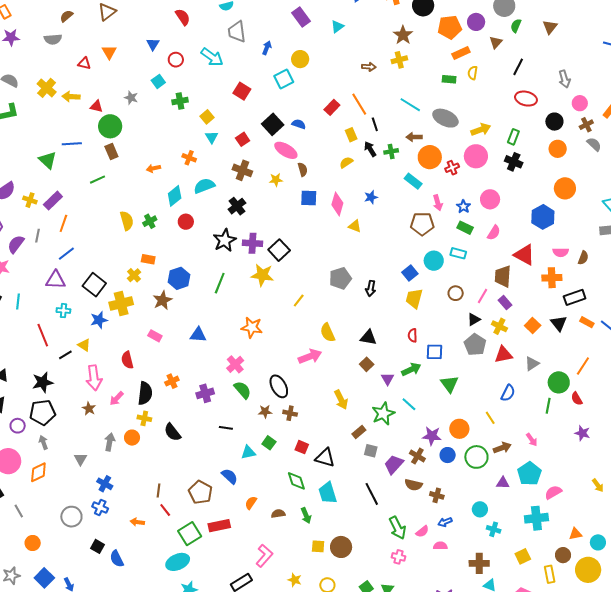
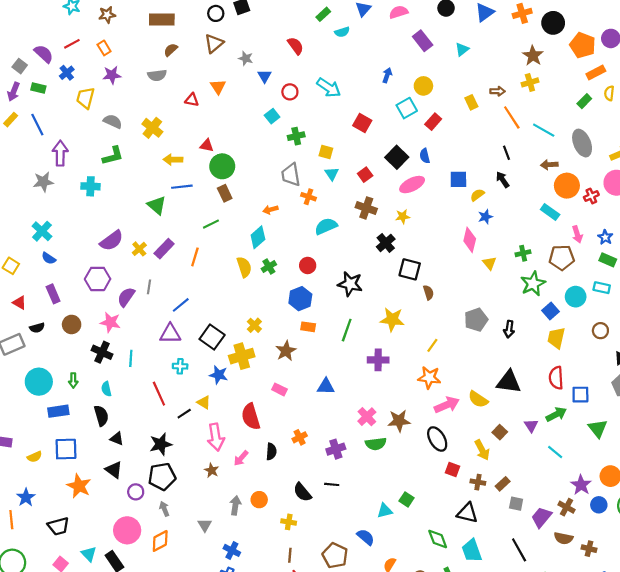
orange pentagon: (450, 27) -> (583, 45), turned 30
gray trapezoid: (237, 32) -> (291, 175), moved
green rectangle: (449, 79) -> (584, 101), turned -48
yellow arrow: (71, 97) -> (173, 160), moved
gray star: (131, 98) -> (246, 58), moved
orange line: (359, 104) -> (512, 117), moved
red rectangle: (332, 107) -> (433, 122), moved
yellow square: (207, 117) -> (326, 152), turned -32
gray ellipse: (445, 118) -> (582, 143), turned 45
blue semicircle: (299, 124) -> (425, 156), turned -120
yellow rectangle: (351, 135) -> (471, 102), moved
pink ellipse: (286, 150) -> (412, 185), turned -55
green cross: (391, 151) -> (523, 253), moved
brown semicircle: (303, 170) -> (428, 293), moved
cyan diamond: (175, 196) -> (258, 237), moved
blue star: (371, 197) -> (485, 217), moved
blue square: (309, 198) -> (458, 179), moved
yellow cross: (30, 200) -> (139, 249), turned 32
black cross: (237, 206) -> (386, 243), moved
orange line: (63, 223) -> (195, 257), moved
yellow triangle: (355, 226) -> (489, 263), turned 32
black star: (225, 240) -> (350, 284), turned -30
purple cross: (252, 243) -> (378, 360), moved
black square: (279, 250) -> (410, 269), moved, turned -30
orange rectangle: (148, 259) -> (308, 327), moved
blue hexagon: (179, 278) -> (300, 299), moved
blue star: (99, 320) -> (219, 375), turned 30
orange star: (252, 327) -> (429, 377), moved
yellow semicircle: (328, 333) -> (478, 399), moved, turned -30
red semicircle: (413, 335) -> (556, 378), size x1.5
black triangle: (368, 337) -> (509, 382), size x1.4
red semicircle: (127, 360) -> (251, 417), size x1.4
brown square: (367, 364) -> (500, 432), moved
black ellipse: (279, 386) -> (437, 439), moved
green semicircle: (242, 390) -> (376, 444), turned 126
black semicircle: (145, 393) -> (271, 452), size x0.7
brown star: (265, 412) -> (399, 421), moved, size x1.5
brown cross: (290, 413) -> (478, 482), moved
green star: (383, 414) -> (533, 284), moved
yellow cross: (144, 418) -> (289, 522), moved
black line: (226, 428) -> (332, 484), moved
purple star: (432, 436) -> (581, 485), turned 30
red square: (302, 447) -> (452, 470), moved

